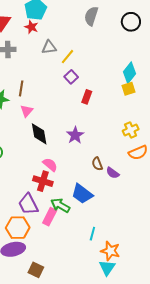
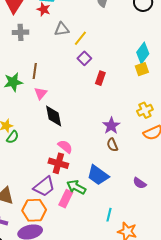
purple star: (75, 135) -> (111, 126), moved
purple semicircle: (113, 173) -> (140, 183), moved
purple trapezoid: (28, 204) -> (44, 187), turned -100

